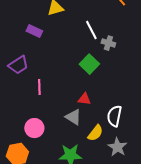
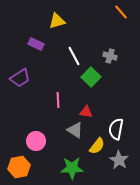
white line: (91, 30) -> (74, 56), moved
pink line: (39, 87) -> (58, 100), moved

